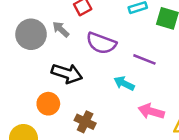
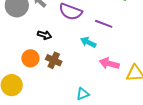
black arrow: (67, 73) -> (44, 35), size x0.6
brown cross: (85, 122) -> (54, 60), moved

